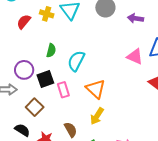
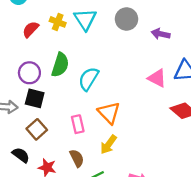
green semicircle: (51, 50) -> (60, 65), size x1.5
purple circle: (24, 70) -> (29, 73), moved
black square: (45, 79) -> (35, 98), moved, turned 30
pink rectangle: (63, 90) -> (78, 124), moved

